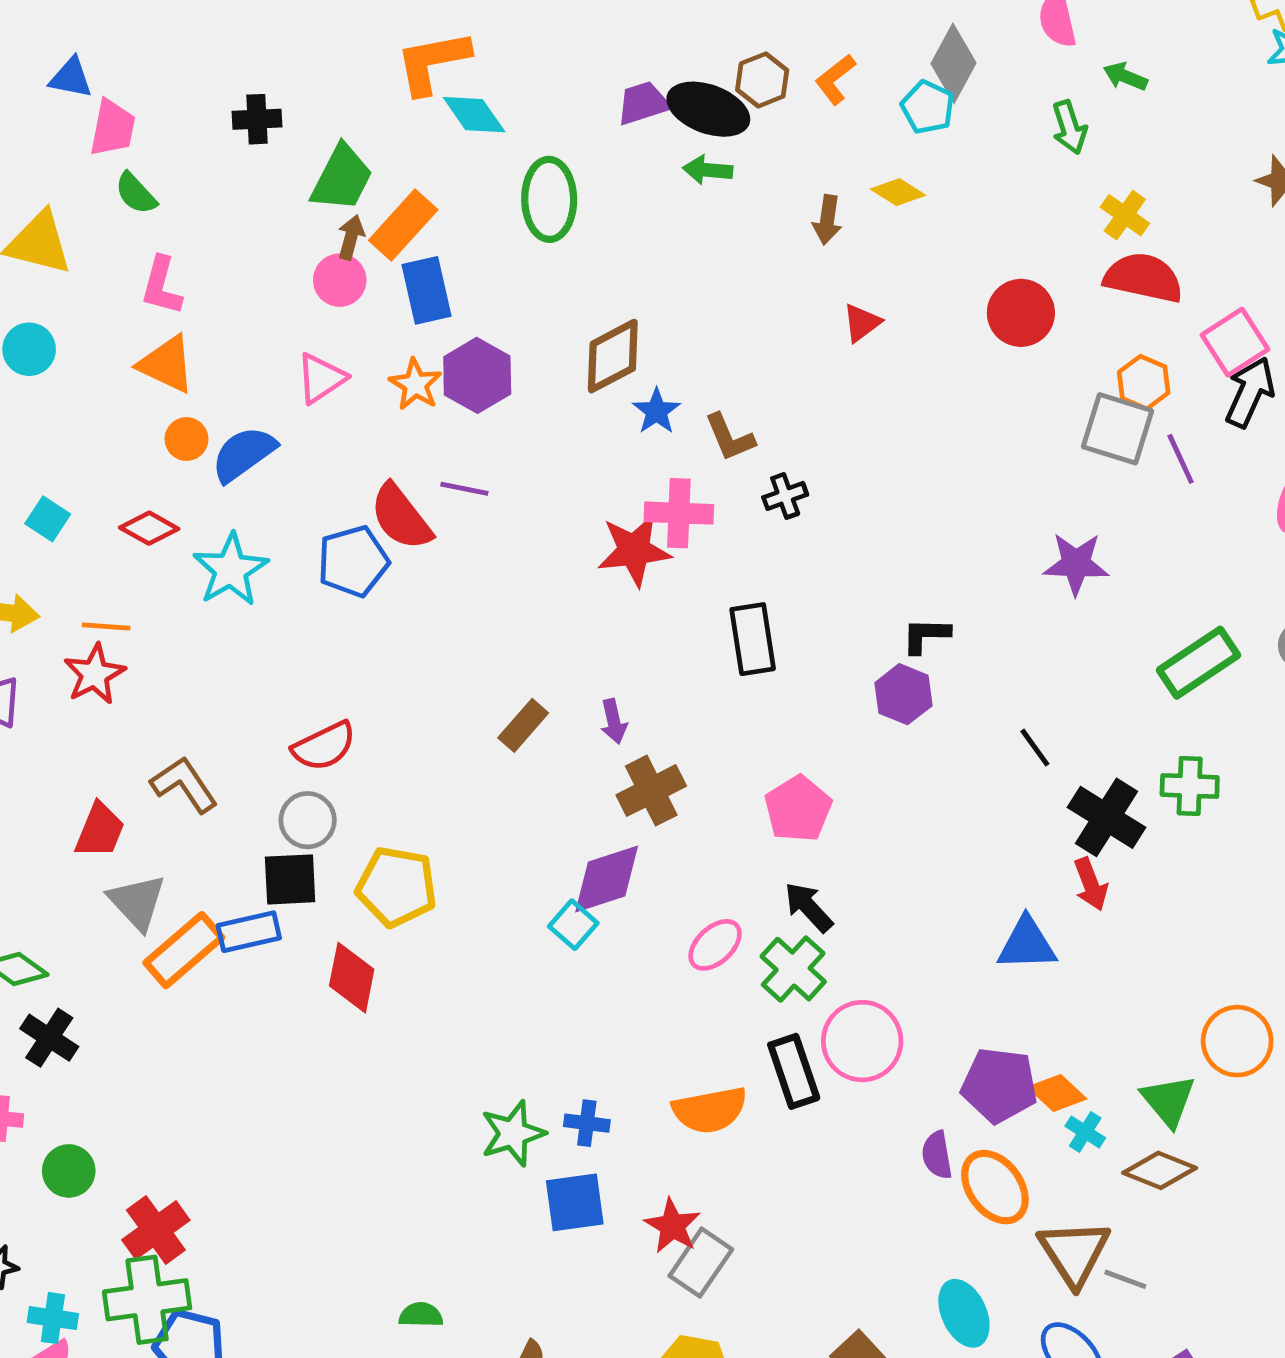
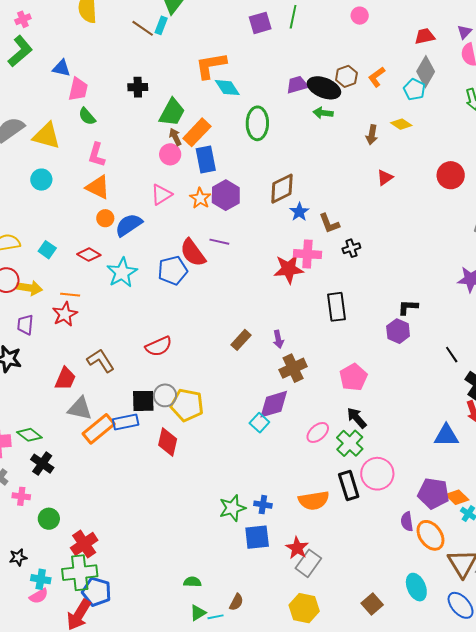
brown arrow: (351, 237) -> (175, 137), turned -42
gray circle: (308, 820) -> (165, 395), moved
gray triangle: (137, 902) -> (80, 409), turned -36

